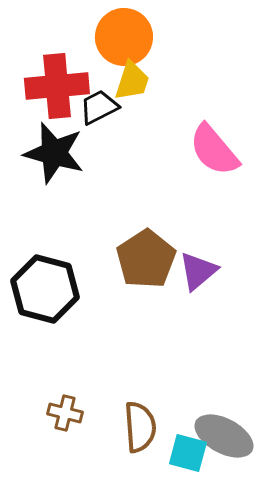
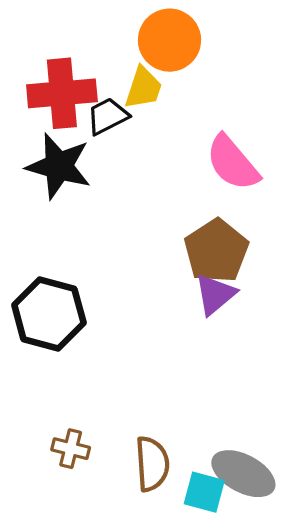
orange circle: (124, 37) -> (170, 40), moved
brown pentagon: (146, 259) -> (216, 251), moved

